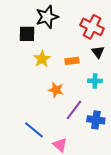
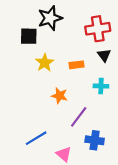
red cross: (92, 27) -> (98, 29), turned -35
blue cross: (96, 120) -> (95, 140), moved
blue line: (34, 130) -> (36, 138), turned -70

